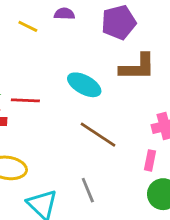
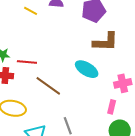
cyan ellipse: (84, 85) -> (87, 69), moved
brown line: (98, 135) -> (48, 86), moved

